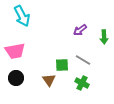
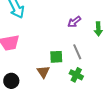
gray line: (83, 60) -> (77, 52), turned 35
black circle: (16, 78) -> (11, 81), moved

